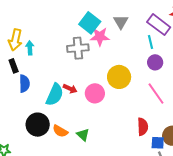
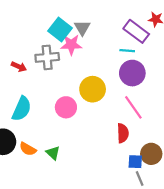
gray triangle: (121, 22) -> (82, 28), moved
cyan line: (150, 42) -> (127, 51), turned -72
purple circle: (155, 62) -> (132, 73), size x1.5
red arrow: (70, 89) -> (19, 67), moved
red semicircle: (143, 127) -> (123, 133), moved

